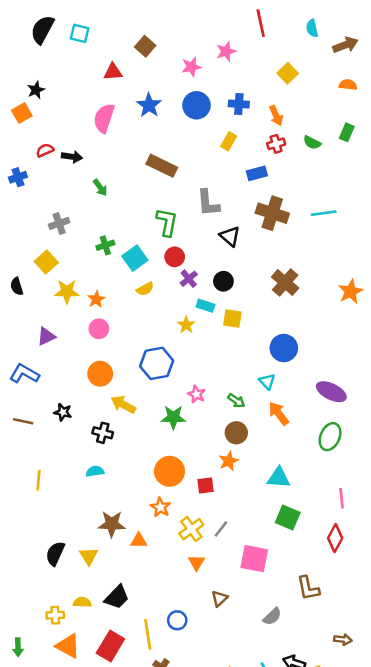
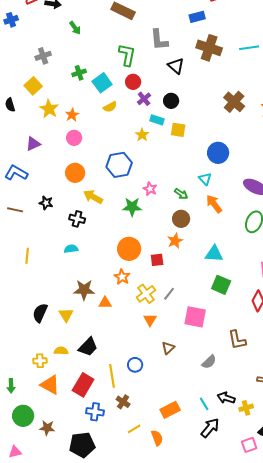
brown cross: (285, 283) -> (234, 102), moved
yellow star: (67, 292) -> (49, 109), turned 30

